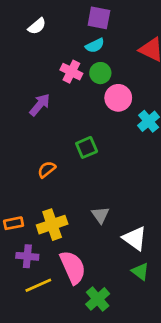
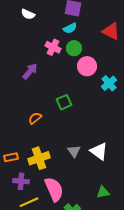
white semicircle: (37, 26) -> (28, 14), turned 64
white triangle: (135, 238) -> (99, 151), moved
green triangle: (140, 271) -> (103, 192), turned -48

